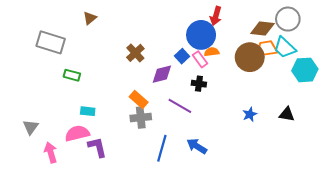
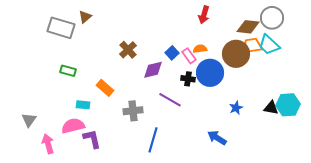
blue circle: (201, 35) -> (210, 73), moved
gray rectangle: (51, 42) -> (61, 28), moved
cyan hexagon: (305, 70) -> (288, 105), moved
orange rectangle: (139, 100) -> (105, 88), moved
blue arrow: (197, 146) -> (217, 138), moved

